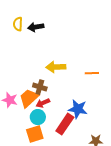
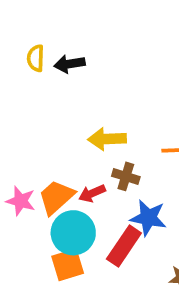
brown cross: (40, 87) -> (126, 176), moved
red arrow: (43, 103) -> (92, 193), moved
cyan circle: (38, 117) -> (73, 233), size x1.5

